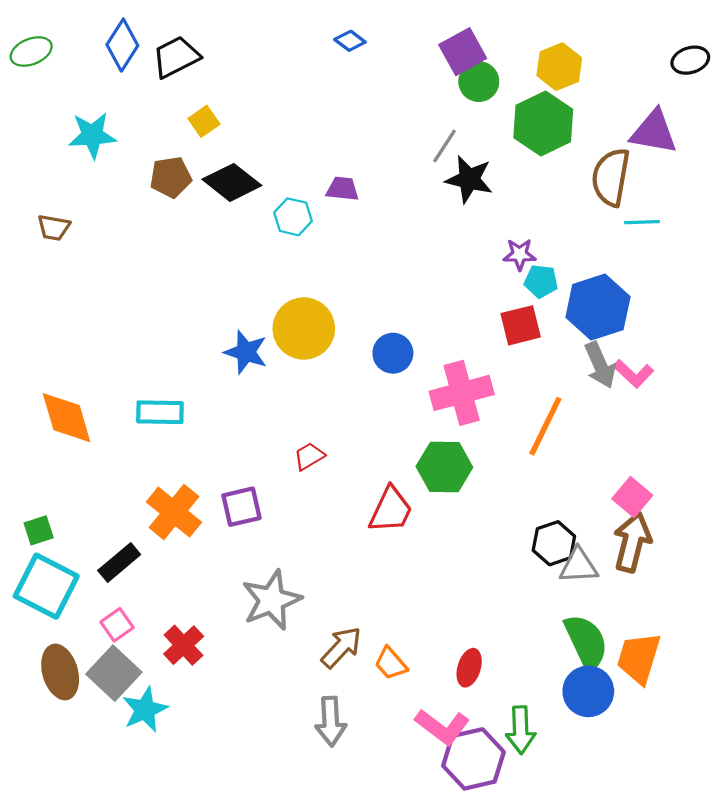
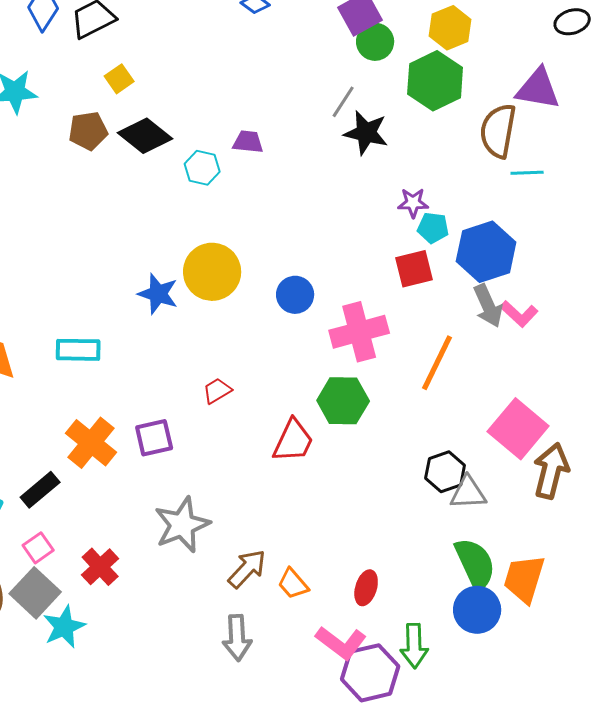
pink square: (632, 497) -> (518, 429), size x1.6
brown arrow: (632, 542) -> (551, 471), moved

